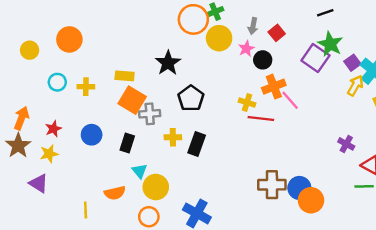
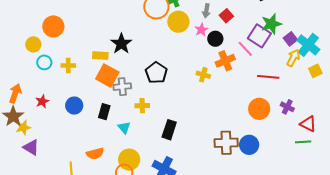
green star: (330, 44) -> (271, 24), turned 30
yellow circle: (30, 50) -> (33, 44), moved
black star: (168, 63) -> (121, 44), moved
pink line: (290, 100) -> (245, 49), moved
red line: (261, 118) -> (268, 77), moved
black rectangle: (197, 144) -> (169, 130), moved
yellow star: (49, 154) -> (23, 127), moved
cyan triangle: (139, 171) -> (124, 128), moved
yellow circle: (156, 187) -> (129, 160), moved
orange circle: (311, 200) -> (259, 109), moved

